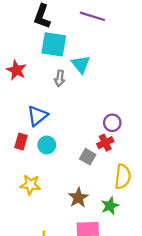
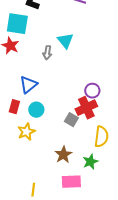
cyan square: (54, 44) -> (17, 24), moved
red cross: (105, 143) -> (86, 108), size x1.5
yellow star: (30, 185) -> (26, 132), moved, turned -30

